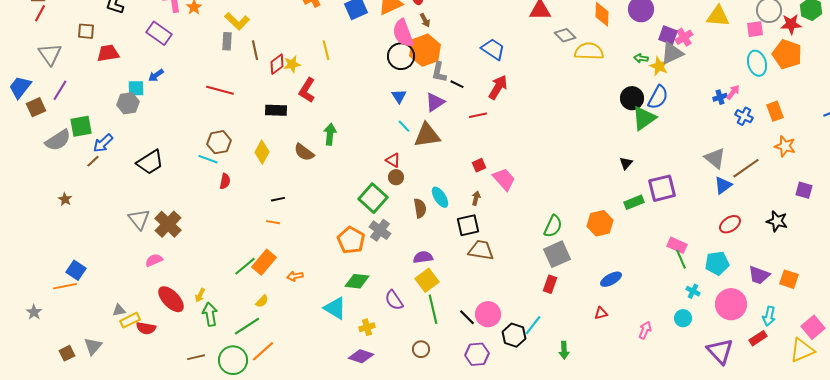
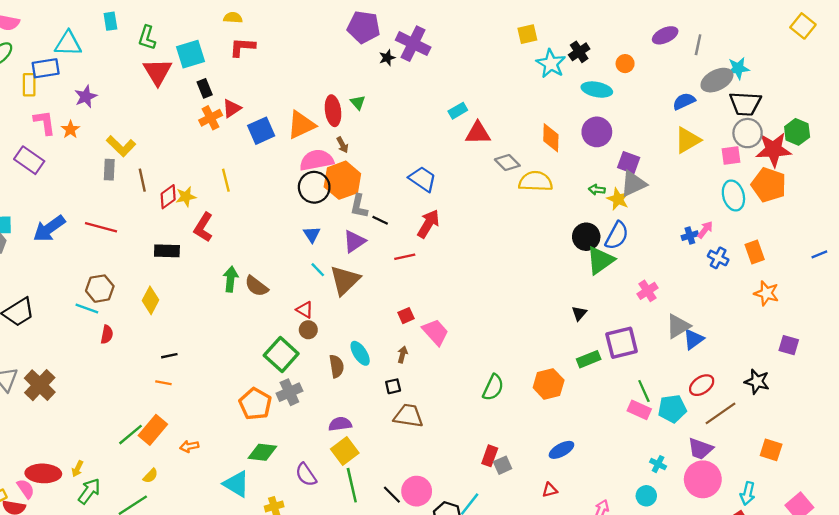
yellow triangle: (718, 16) -> (687, 140), turned -35
red star: (791, 24) -> (773, 150), size x1.4
pink semicircle: (403, 33) -> (317, 160), turned 100
pink cross: (684, 37) -> (647, 291), moved
blue arrow: (156, 75) -> (49, 228), moved, size x1.8
brown triangle: (427, 135) -> (345, 280), turned -36
brown semicircle: (304, 152) -> (256, 286), moved
gray triangle: (715, 158) -> (678, 326), moved, turned 50
brown line: (746, 168) -> (720, 413), moved
black square: (468, 225) -> (393, 386), size x0.6
gray cross: (380, 230) -> (289, 392), turned 30
gray square: (557, 254) -> (503, 465), moved, size x0.6
green line: (681, 259) -> (644, 391), moved
pink semicircle: (154, 260) -> (26, 489), moved, turned 78
cyan pentagon: (717, 263) -> (672, 409), moved
purple trapezoid: (759, 275) -> (700, 449), moved
red ellipse: (171, 299) -> (43, 473), turned -44
green arrow: (210, 314) -> (89, 491), turned 45

